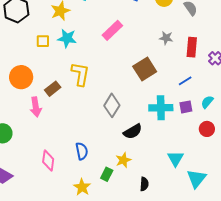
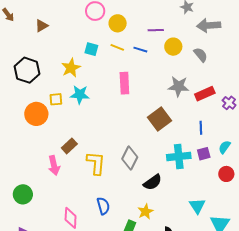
pink rectangle: (112, 30) -> (124, 83), turned -45
gray star: (166, 38) -> (179, 86), size x1.5
red rectangle: (192, 47) -> (205, 94), turned 66
yellow L-shape: (80, 74) -> (96, 163), moved
orange circle: (21, 77) -> (36, 114), moved
blue line: (185, 81) -> (201, 128), turned -56

